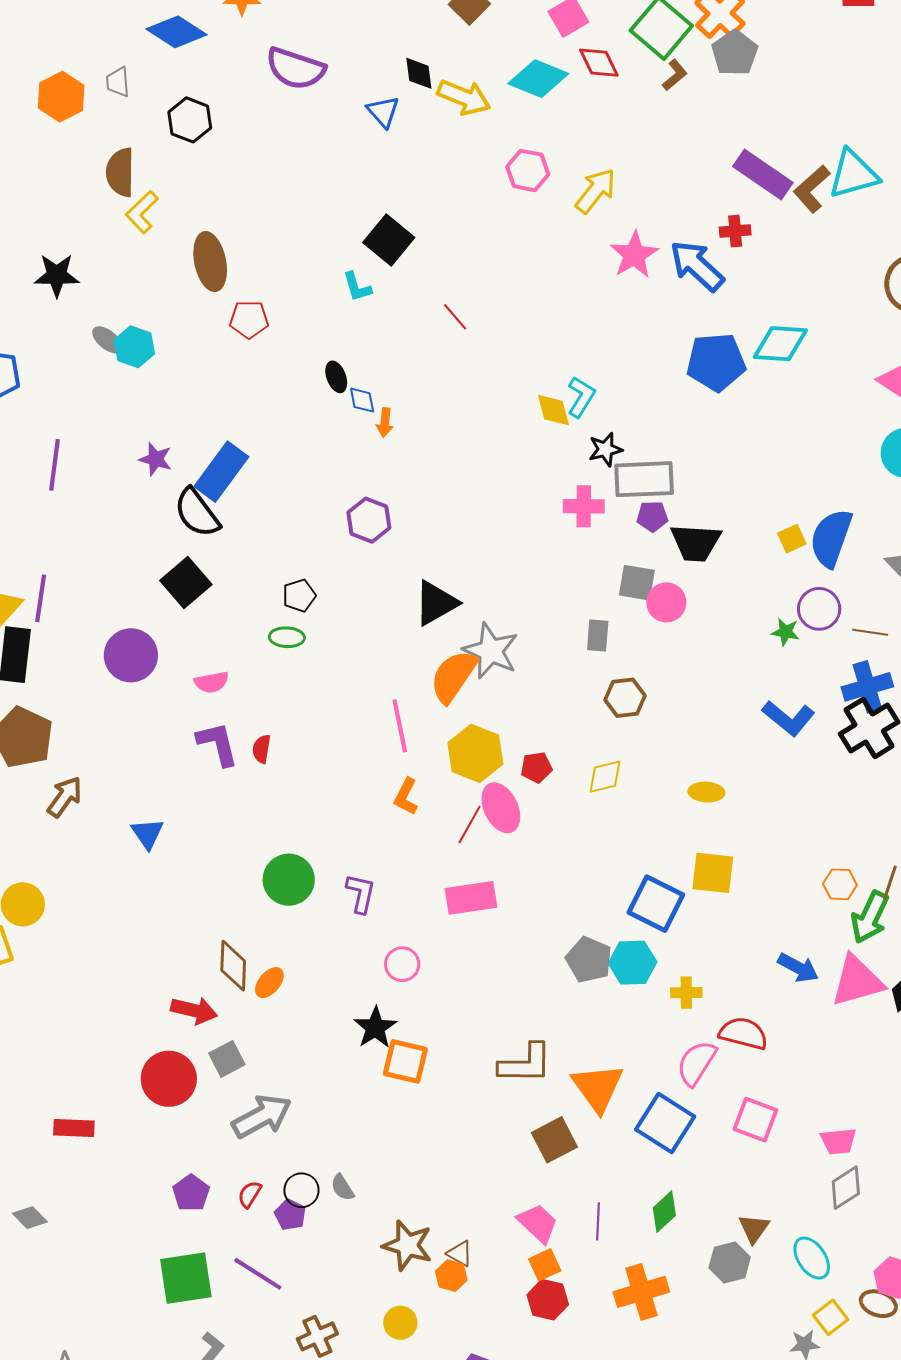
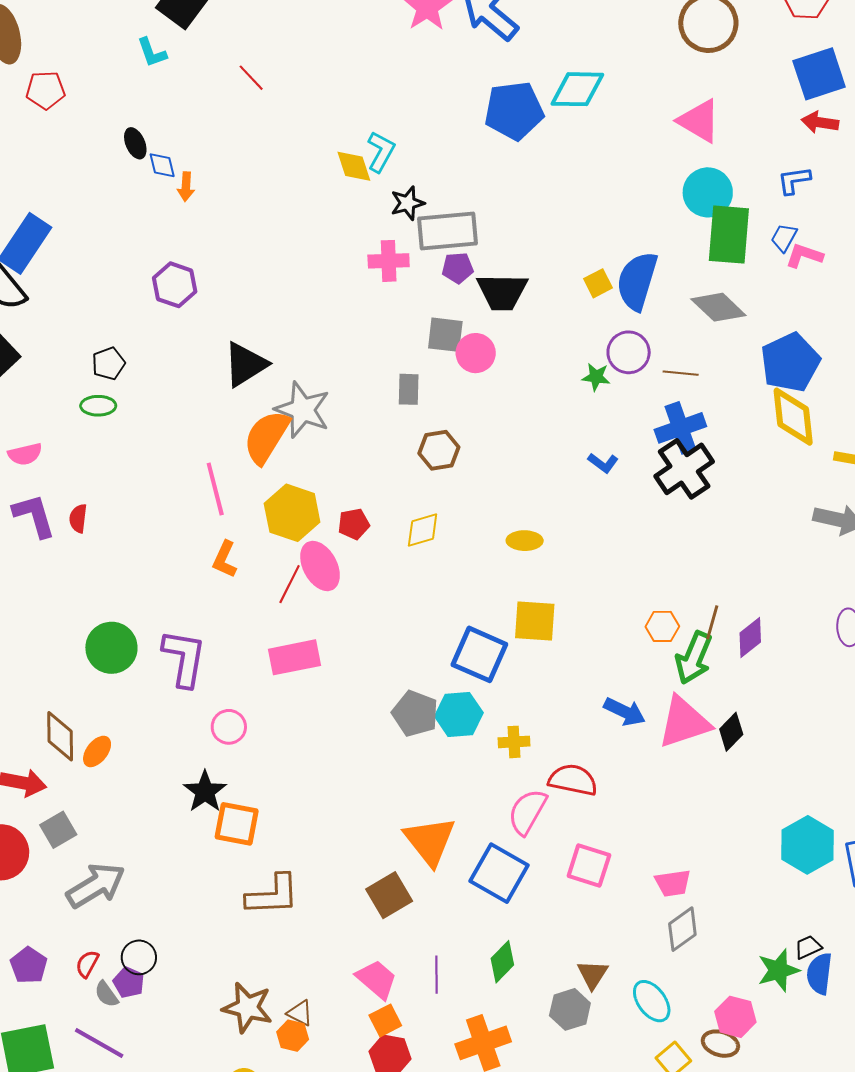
blue L-shape: (788, 718) -> (603, 463), size x0.6
purple L-shape: (361, 893) -> (184, 658), size x1.5
brown L-shape: (525, 1064) -> (273, 895), moved
gray semicircle: (342, 1188) -> (106, 994), moved

